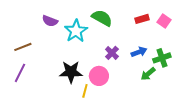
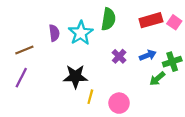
green semicircle: (102, 18) -> (108, 19), turned 70
red rectangle: (142, 19) -> (151, 20), size x1.5
purple semicircle: (50, 21) -> (54, 33), moved, turned -119
pink circle: (99, 76) -> (119, 103), moved

